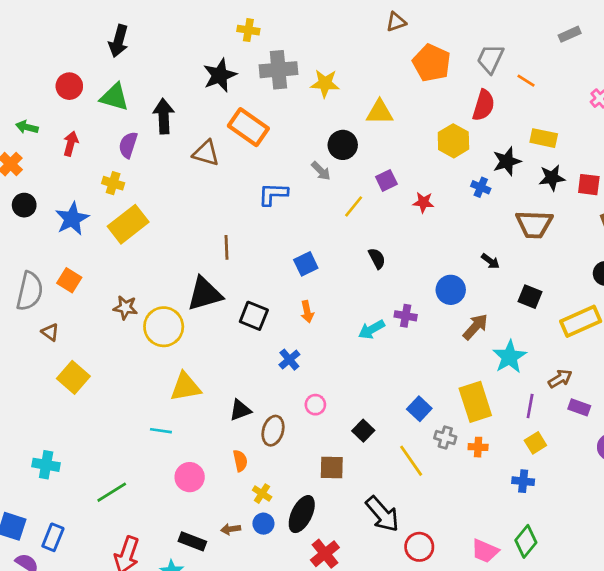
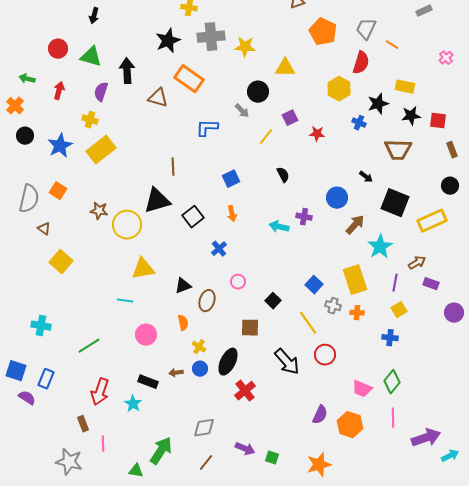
black arrow: (119, 41) -> (94, 16), size x0.7
black square: (530, 297) -> (395, 203), size x1.6
black square: (254, 316) -> (193, 217), turned 30
cyan arrow: (371, 329) -> (279, 227), turned 42
red circle: (419, 547) -> (325, 355), moved

